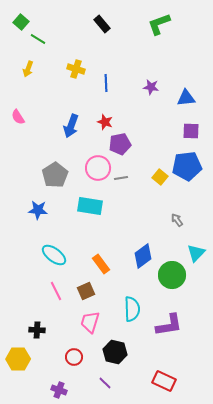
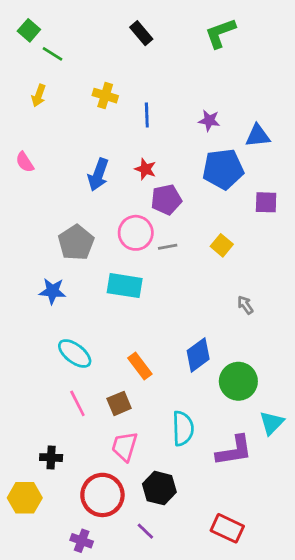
purple square: (191, 131) -> (266, 202), moved
blue pentagon: (187, 166) -> (223, 169), moved
cyan triangle: (196, 253) -> (272, 423), moved
red circle: (74, 357) -> (102, 495), size x1.8

